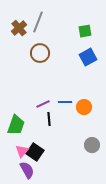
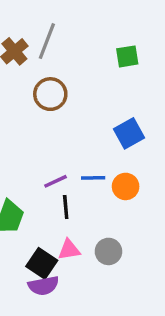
blue square: (88, 57) -> (129, 133), moved
gray circle: (92, 145) -> (108, 251), moved
pink triangle: (22, 151) -> (69, 250), moved, turned 40
purple semicircle: (27, 170) -> (43, 286), moved, turned 108

